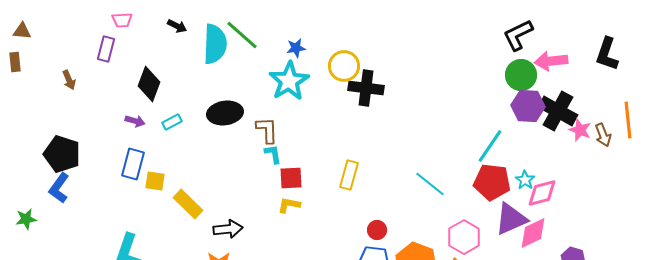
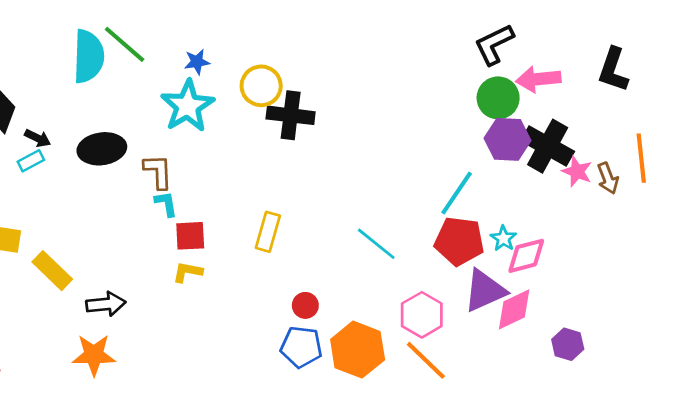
black arrow: (177, 26) -> (38, 138), moved

